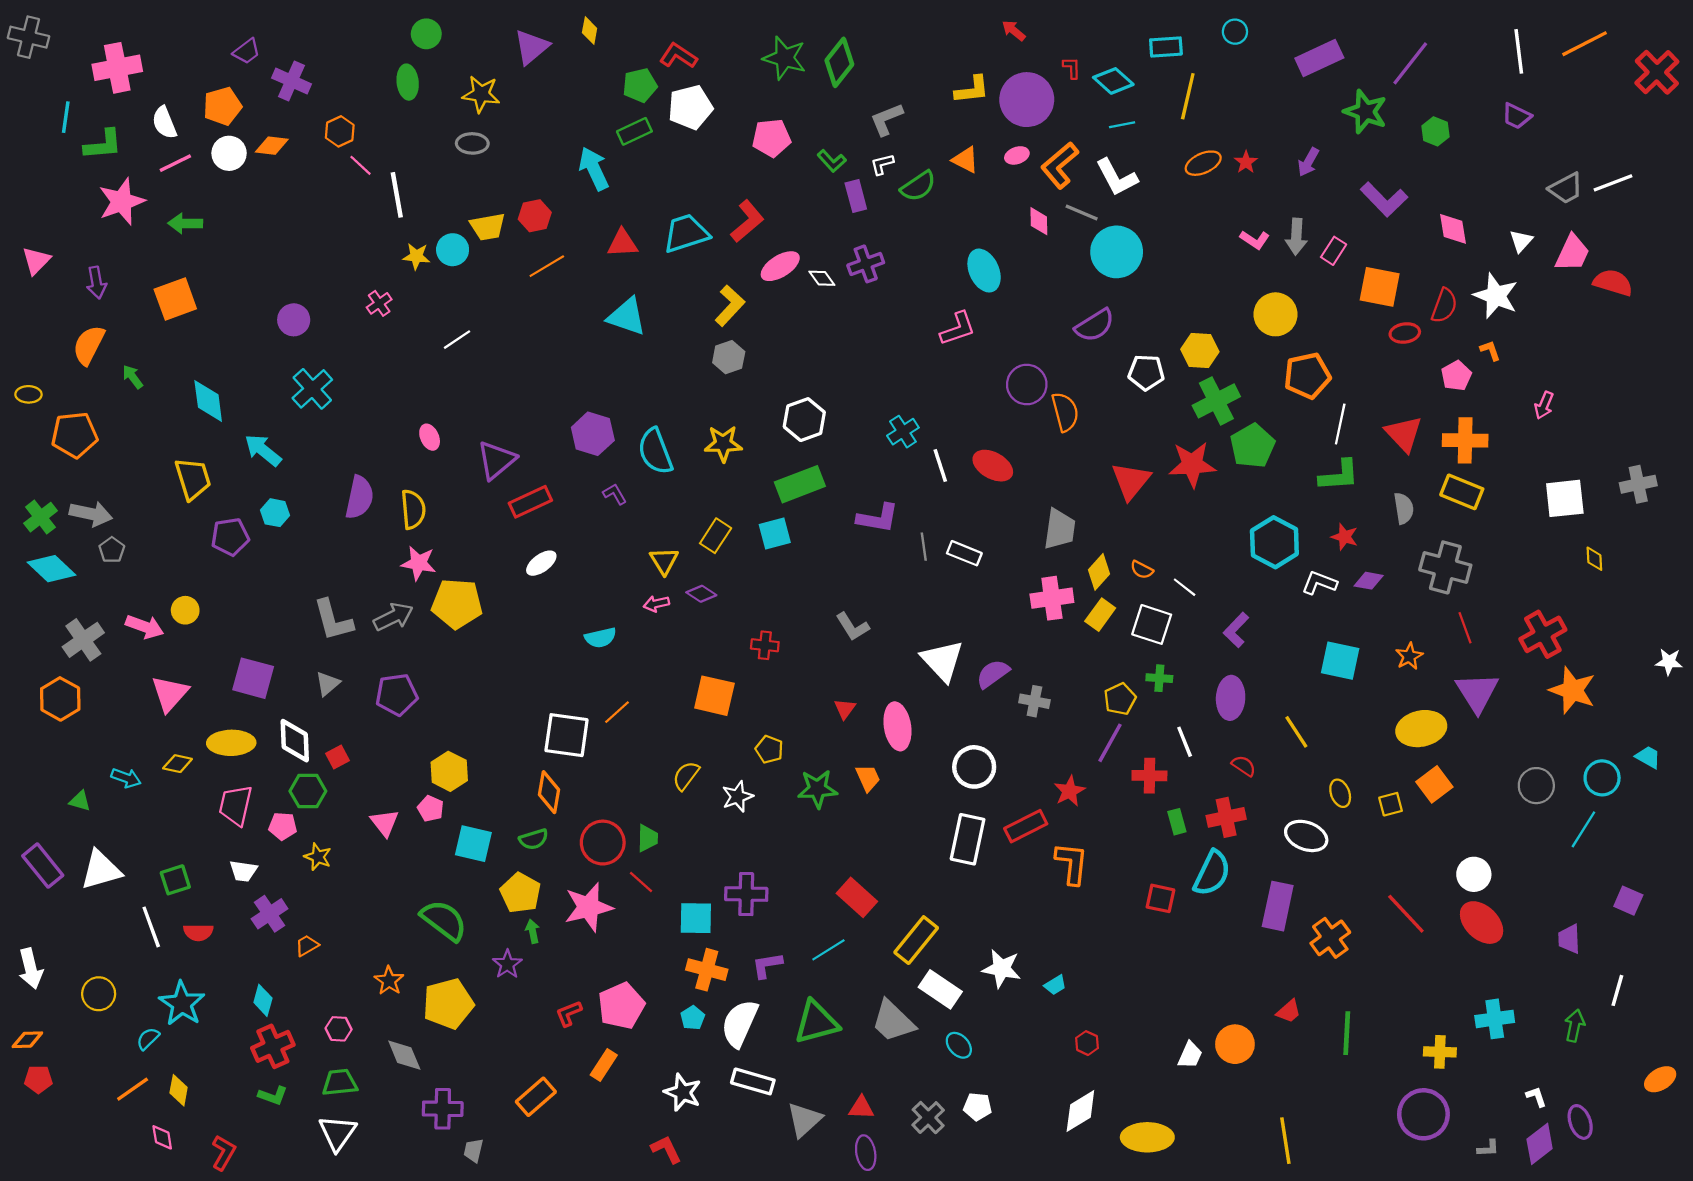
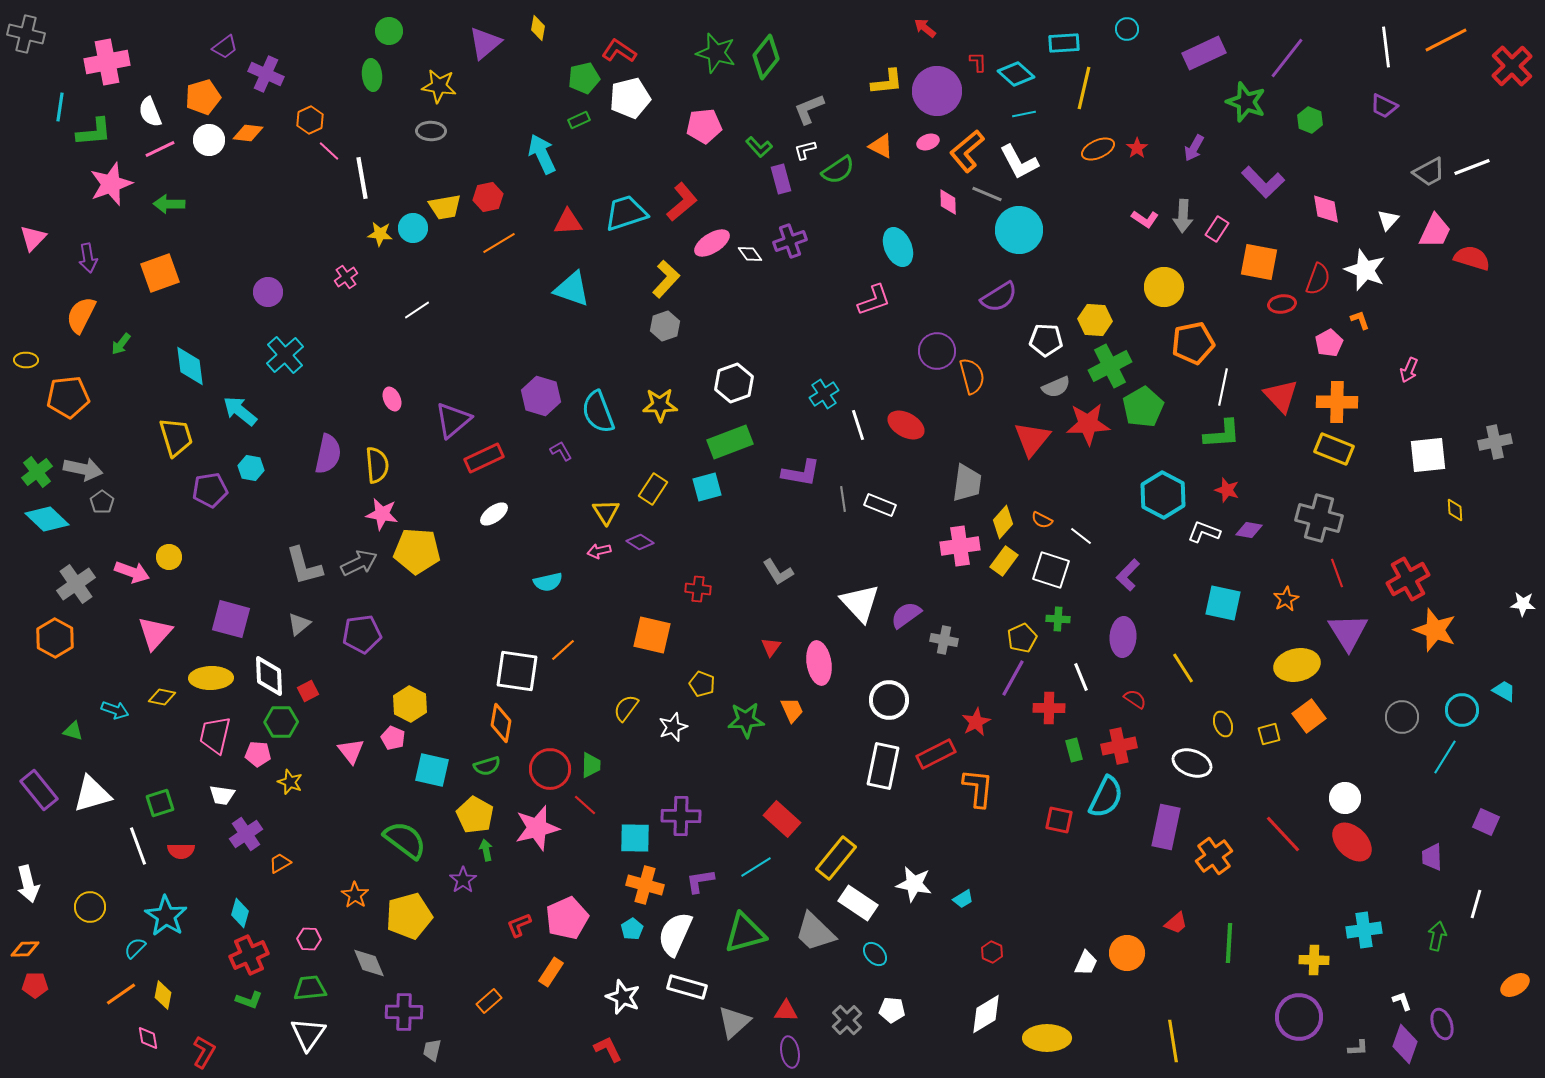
green rectangle: (634, 131) -> (579, 120), size x0.7
green arrow: (133, 377) -> (121, 344), turned -105
gray semicircle: (1404, 508) -> (1056, 387), moved, turned 76
orange rectangle: (536, 1097) -> (489, 1001), size x0.7
purple diamond: (1540, 1144) -> (1405, 1044), turned -33

